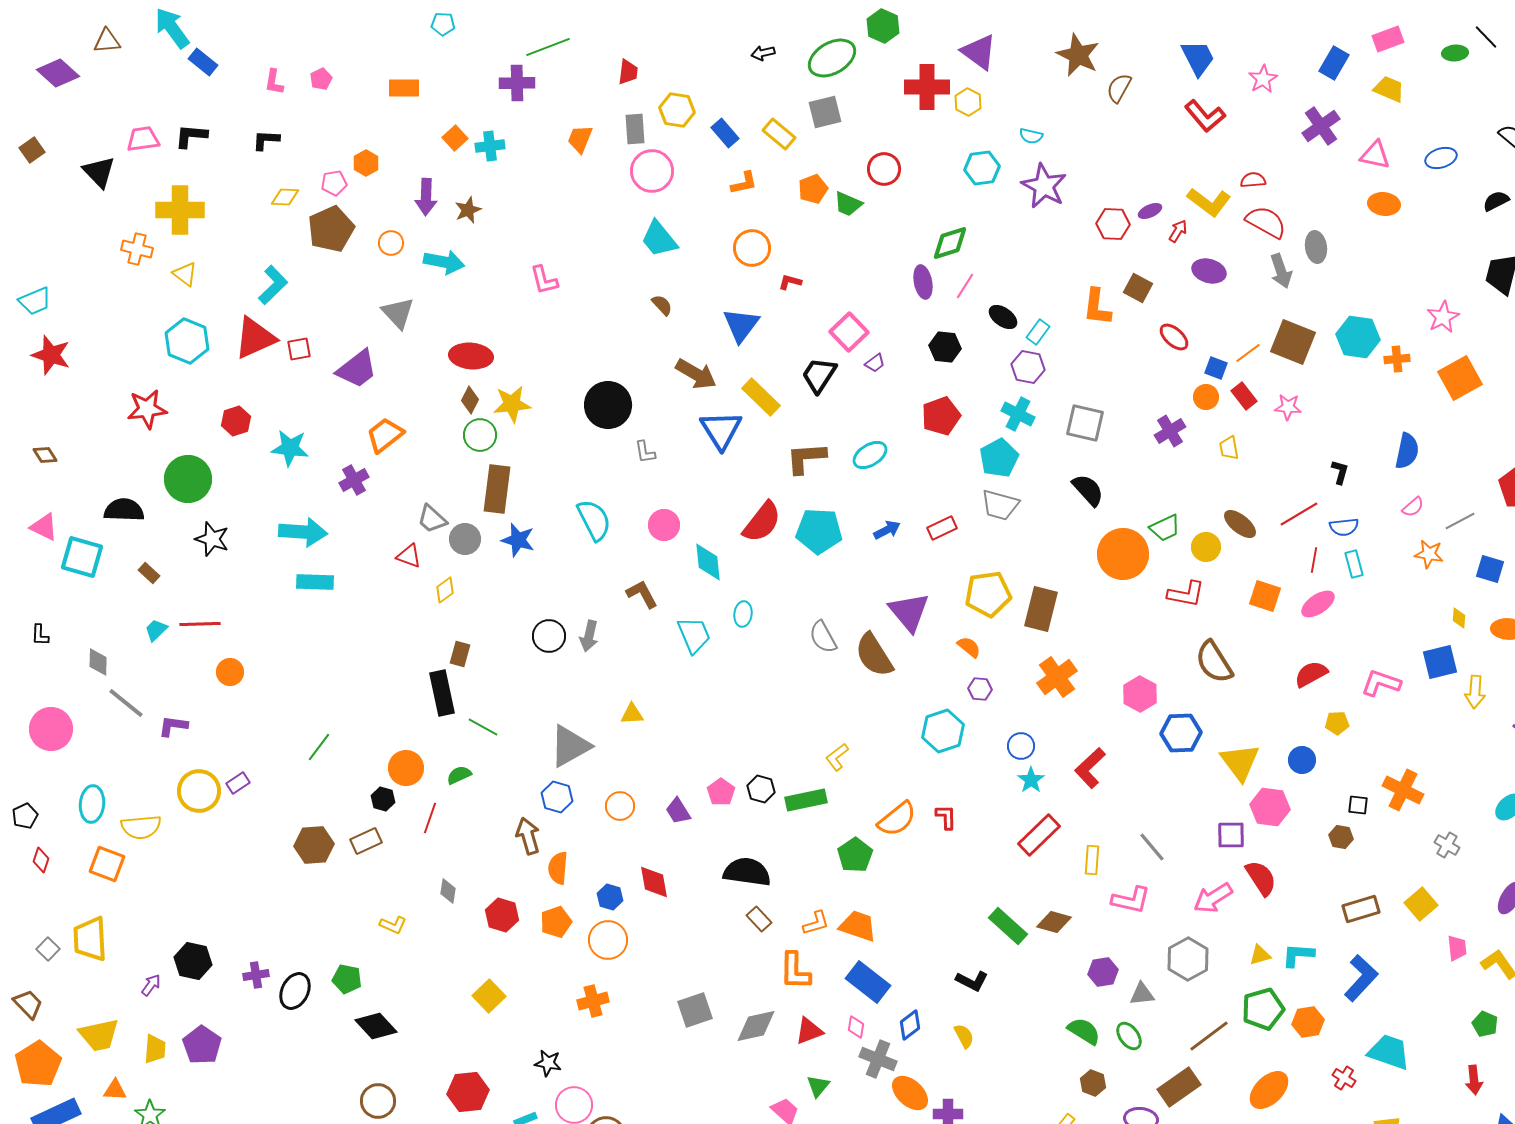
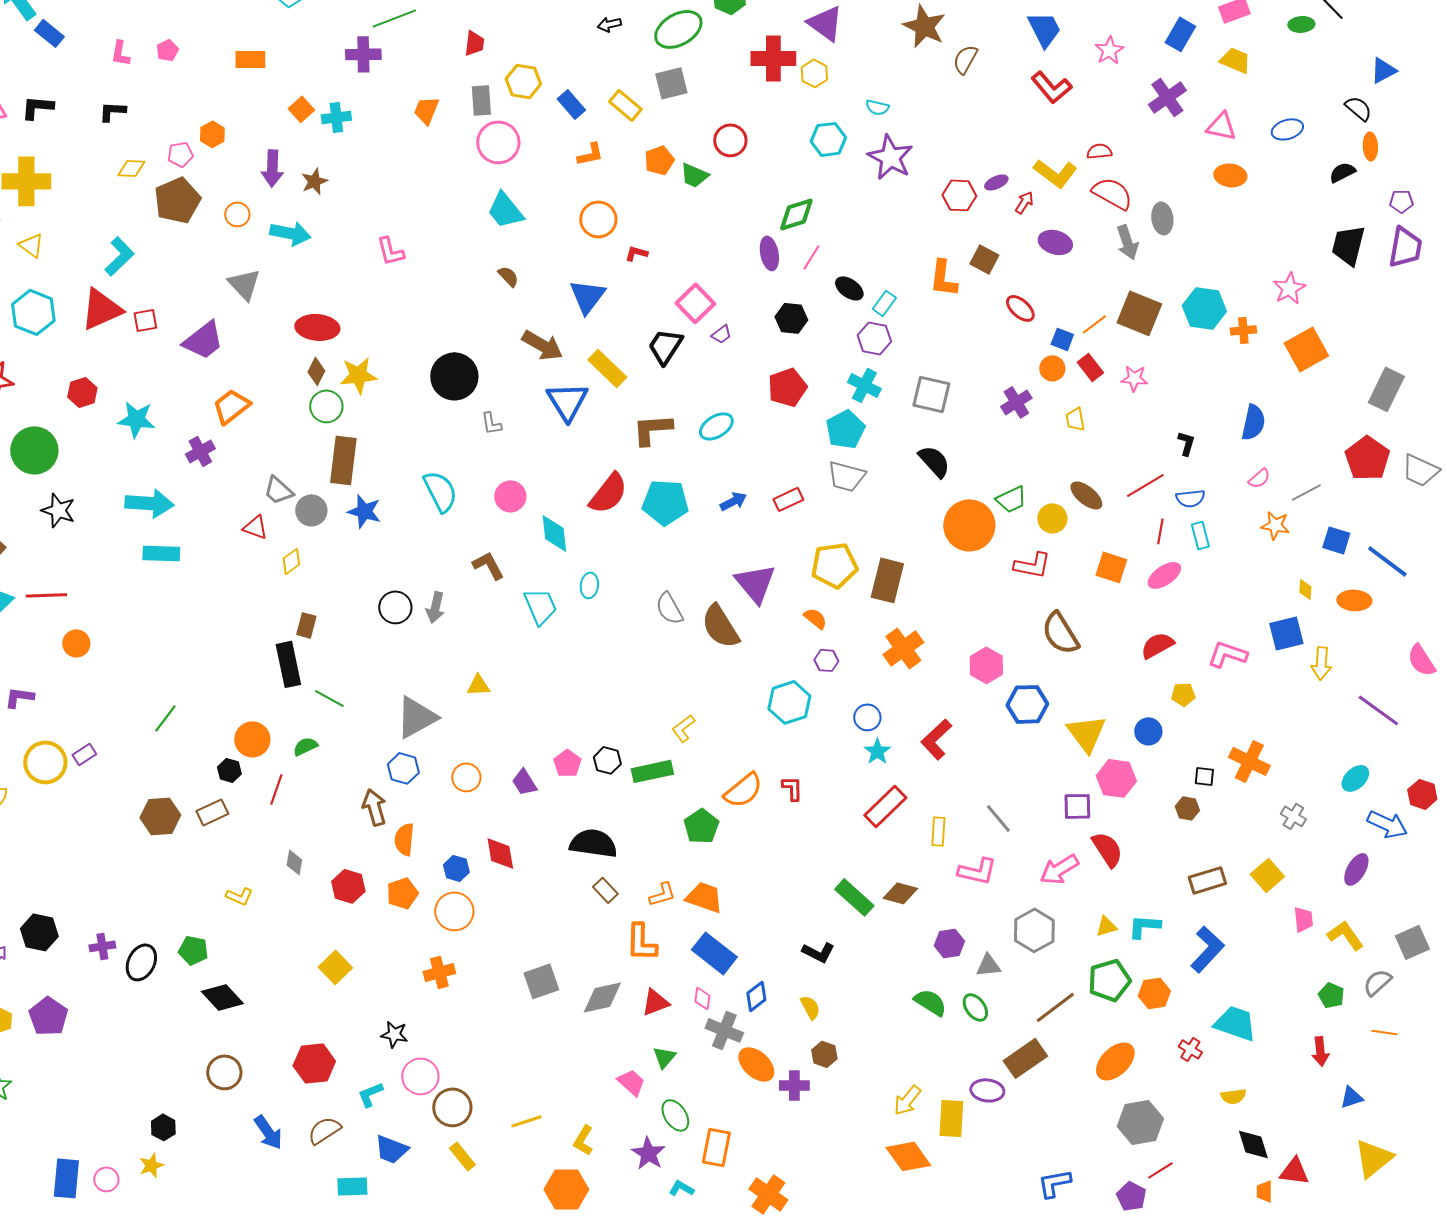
brown hexagon: (1093, 1083) -> (824, 1054), moved

